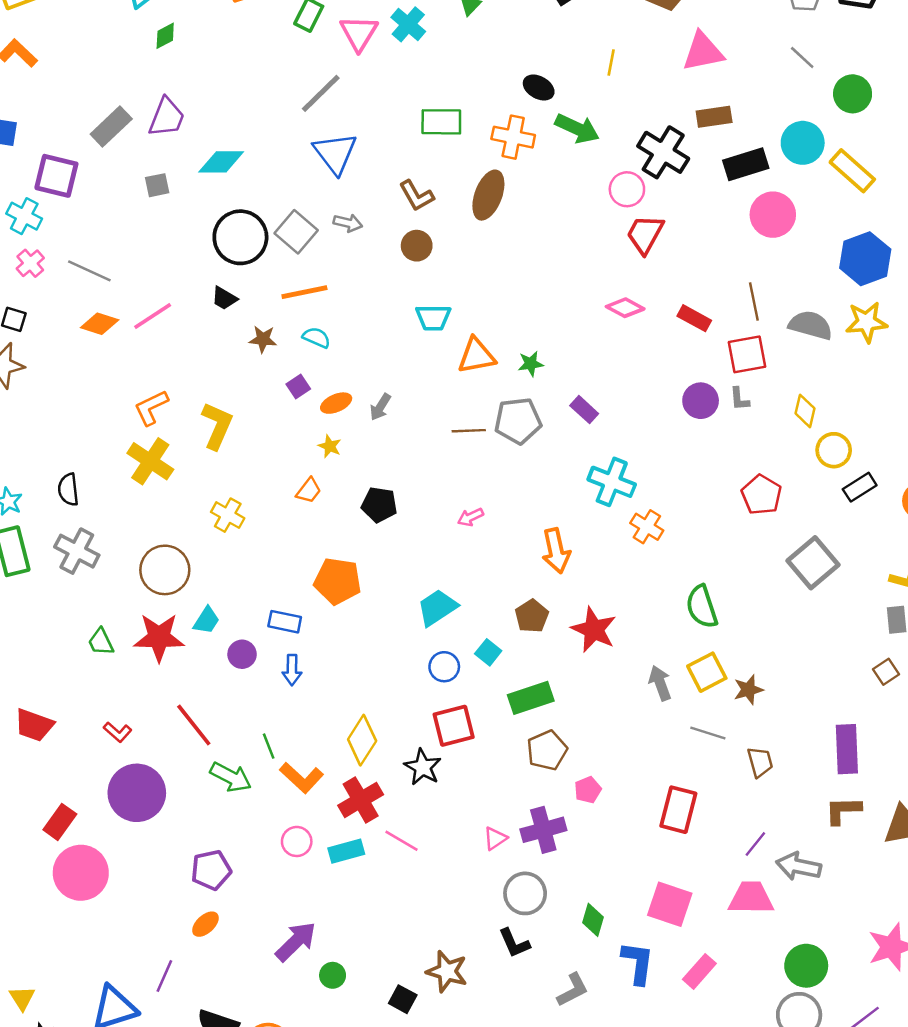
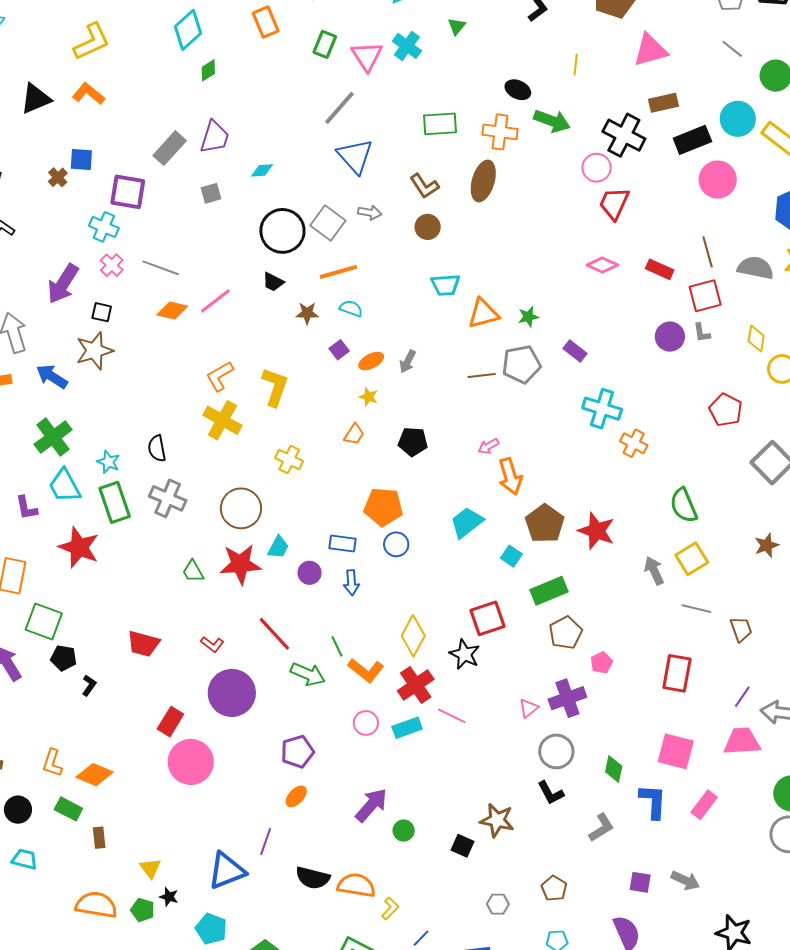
cyan diamond: (221, 162) -> (262, 170), size x0.6
orange arrow: (556, 551) -> (510, 476), moved
brown pentagon: (532, 616) -> (545, 524), size x1.4
blue circle: (444, 667) -> (396, 544), moved
brown star: (748, 690) -> (767, 545), moved

